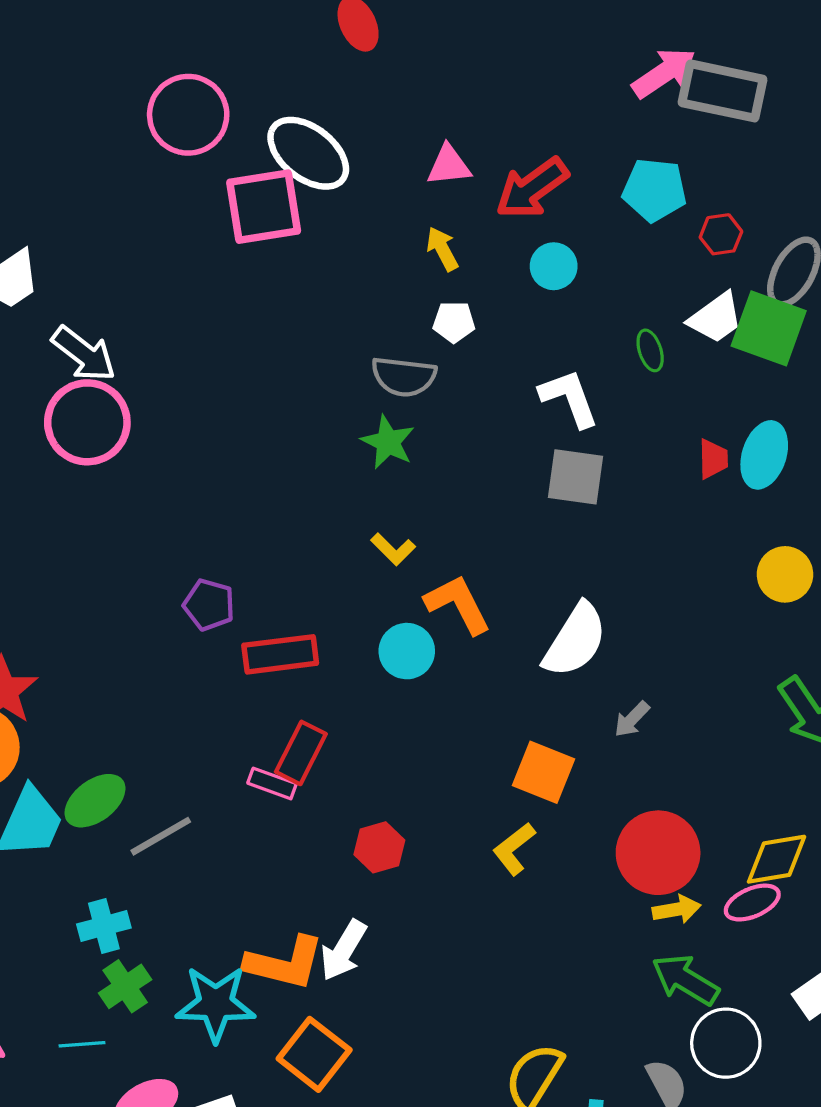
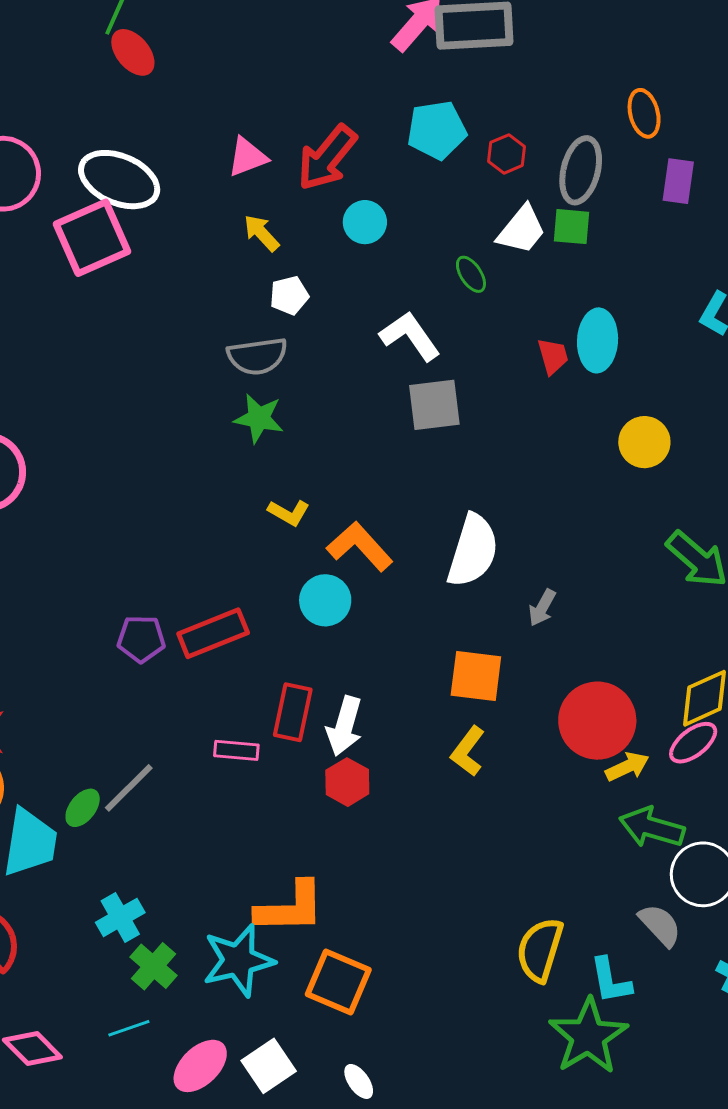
green square: (769, 328) -> (571, 227), size x0.6
purple pentagon: (209, 605) -> (141, 639), moved
red rectangle: (301, 753) -> (293, 712), moved
green ellipse: (95, 801) -> (83, 808), size x0.7
gray line: (161, 836) -> (129, 788), moved
white arrow: (343, 950) -> (344, 726), moved

